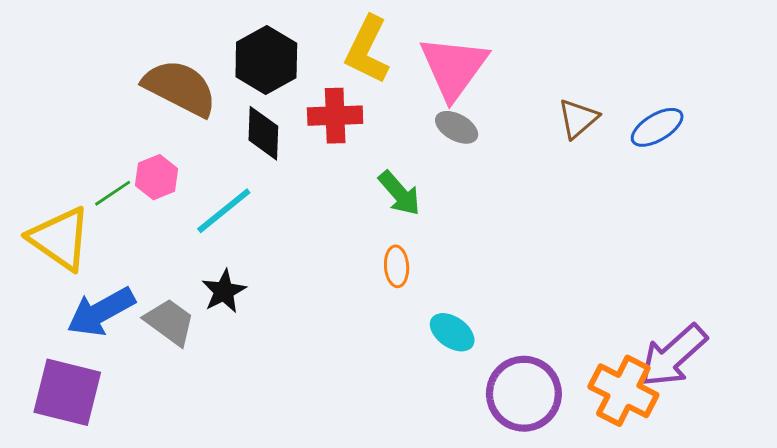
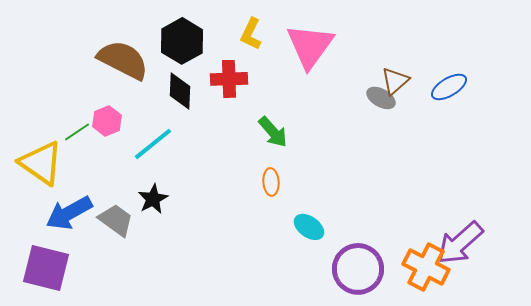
yellow L-shape: (367, 50) -> (251, 34), size x0.7
gray ellipse: (457, 127) -> (381, 98), moved

